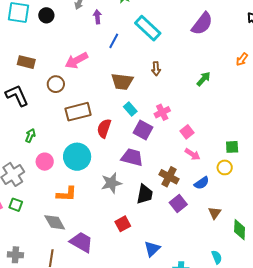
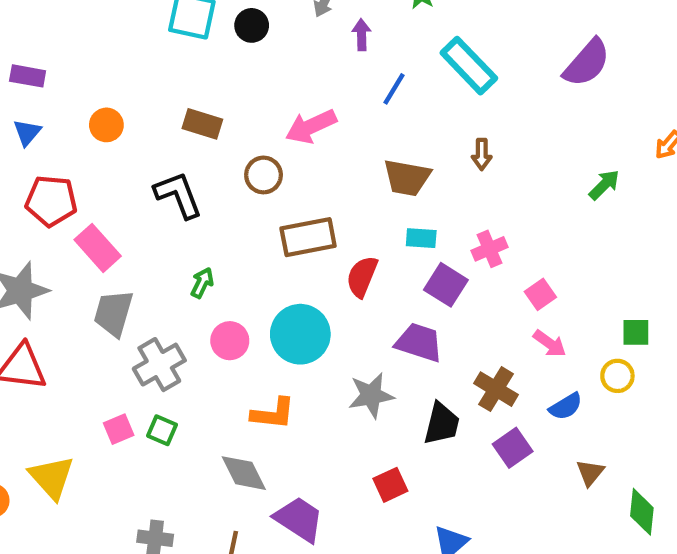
green arrow: (204, 79) -> (604, 185), moved
cyan rectangle: (130, 109) -> (421, 238), turned -48

